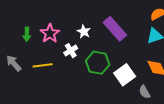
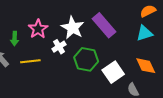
white star: (84, 32) -> (73, 28), size x1.6
green arrow: (27, 34) -> (15, 39), moved

